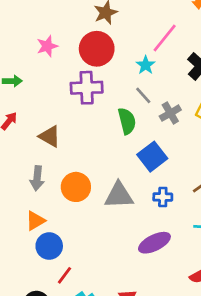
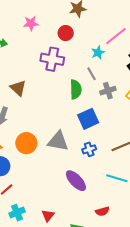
red circle: (97, 49) -> (66, 33), size x0.6
orange circle: (76, 187) -> (26, 143), moved
blue cross: (163, 197) -> (89, 149), turned -32
purple ellipse: (154, 243) -> (76, 181), turned 60

